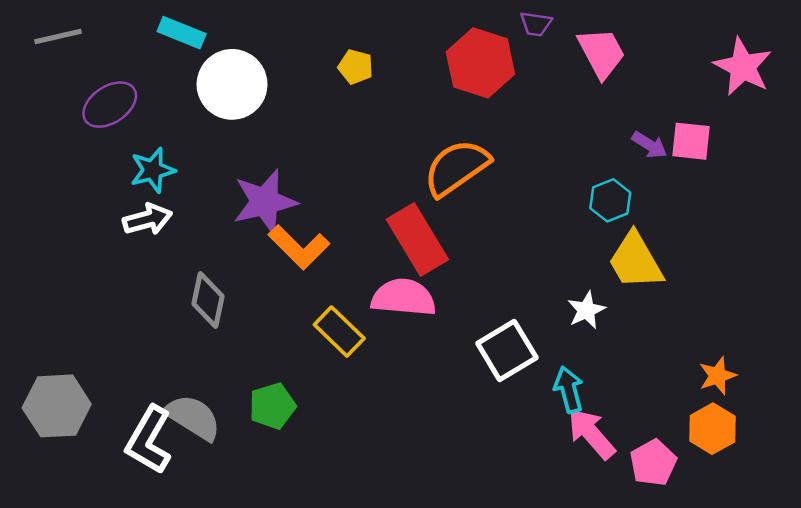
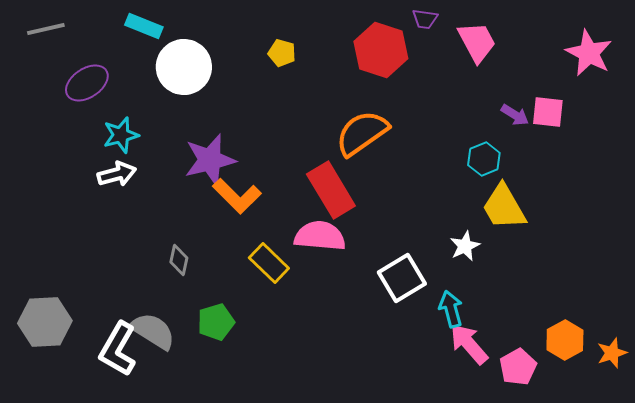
gray diamond: (208, 300) -> (179, 260), moved, size x0.7
orange star: (718, 376) -> (612, 353), moved

